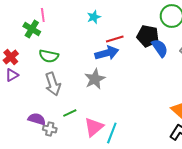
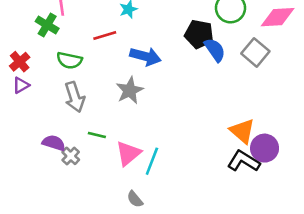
red line: (115, 39) -> (105, 35), moved
blue arrow: (107, 53) -> (145, 56), turned 30
green line: (70, 113) -> (97, 135), turned 40
gray cross: (50, 129) -> (71, 156), turned 32

